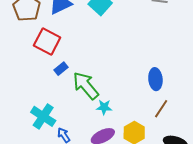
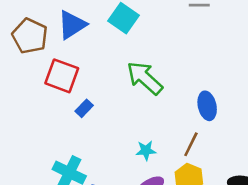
green arrow: (86, 86) -> (145, 78), moved
brown line: (161, 109) -> (191, 144), moved

